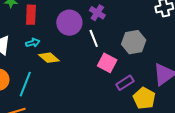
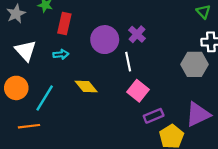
gray hexagon: (134, 42) -> (194, 64), moved
yellow diamond: (49, 58) -> (86, 86), moved

